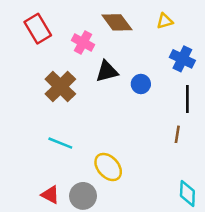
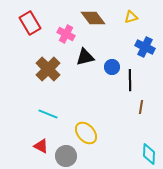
black line: (187, 99) -> (130, 80), moved
red triangle: (50, 195) -> (41, 146), moved

